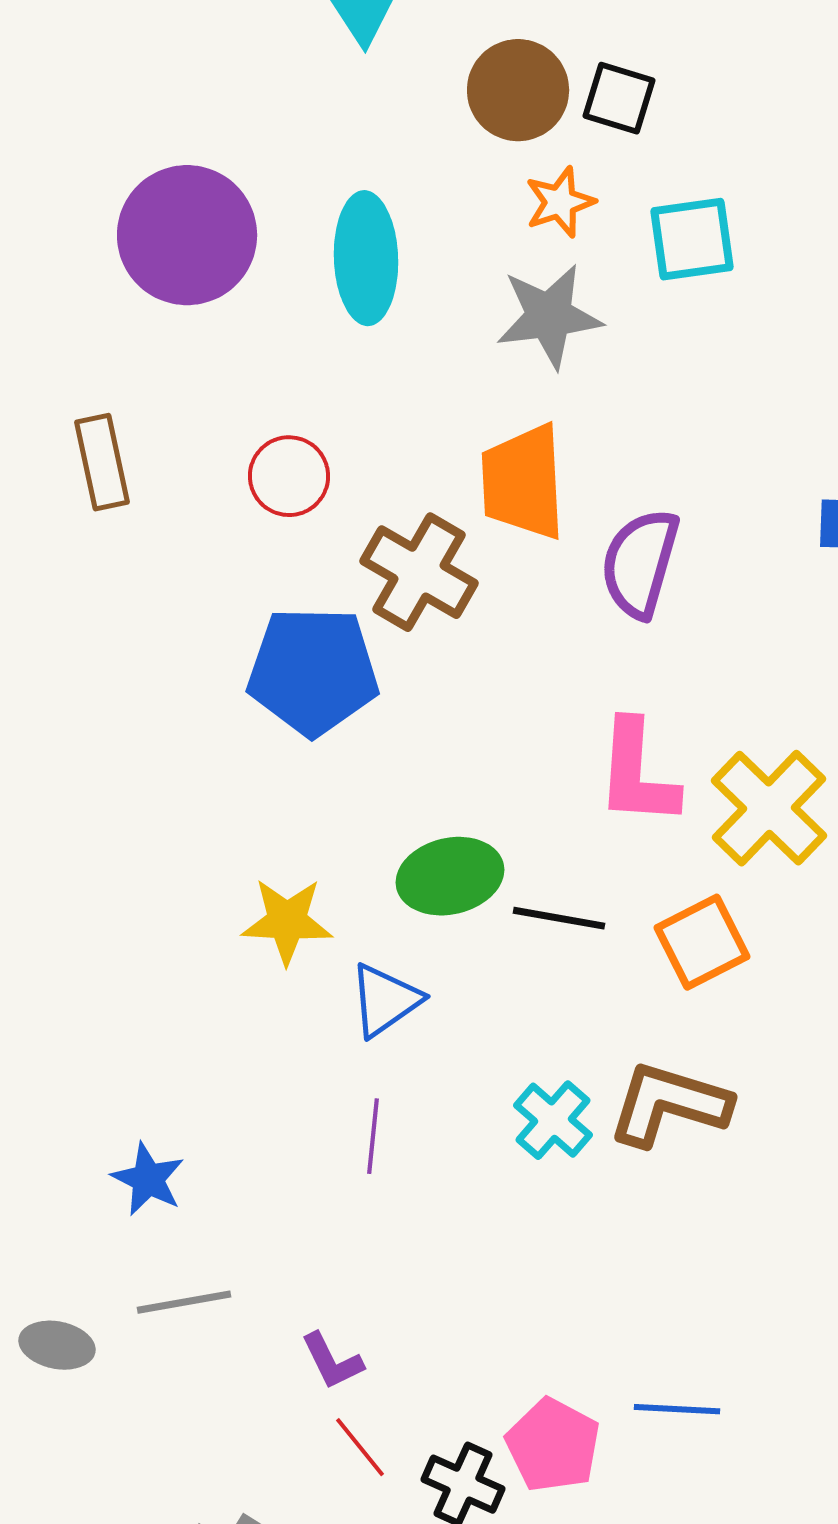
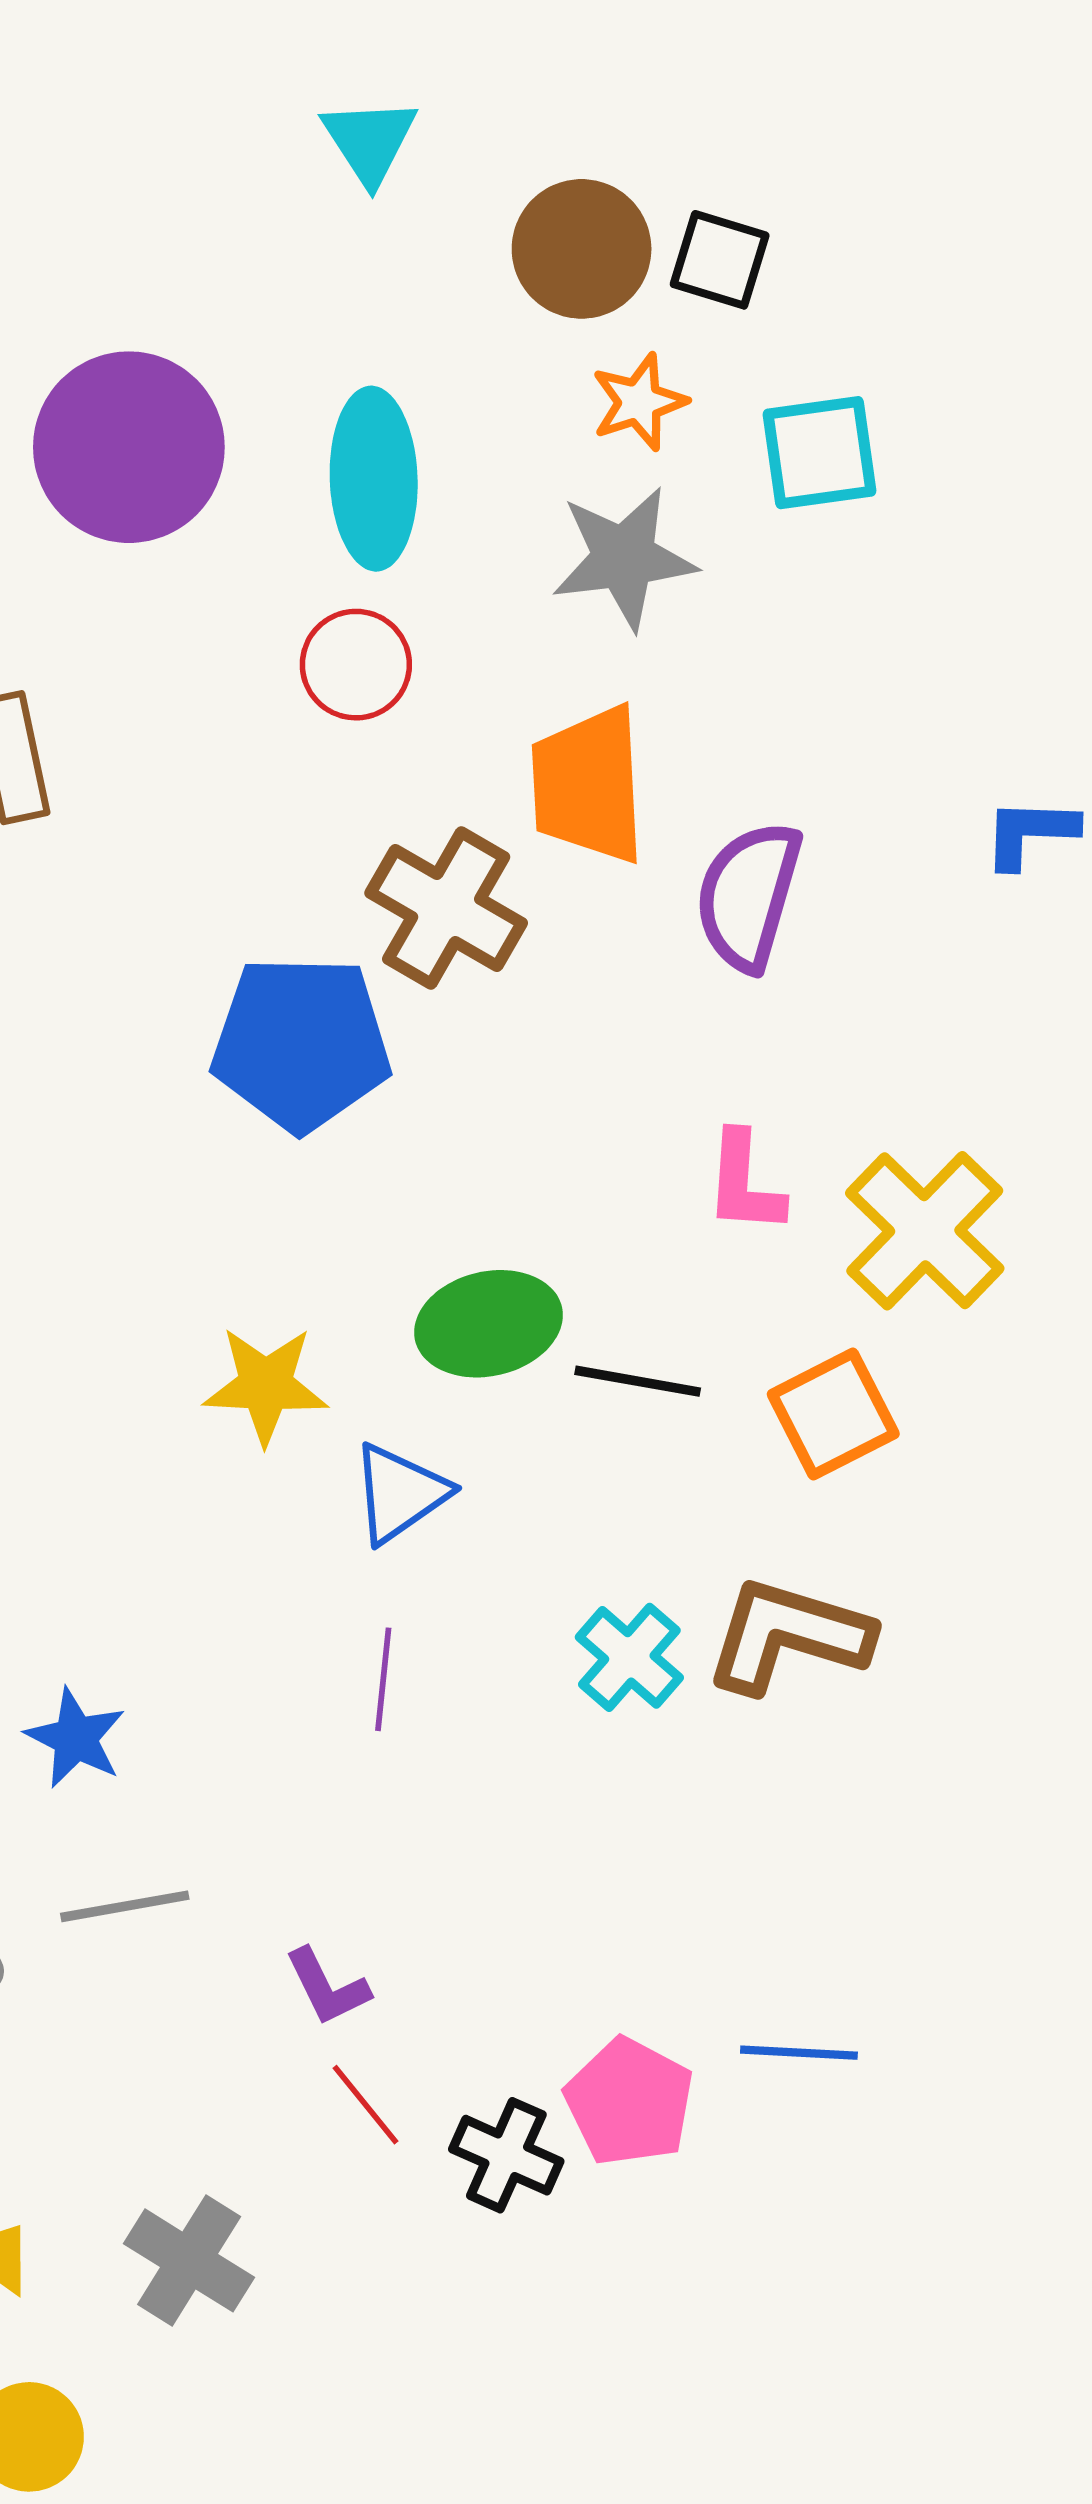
red circle: (289, 476) -> (356, 665), moved
pink L-shape: (637, 773) -> (744, 1183), size x0.7

